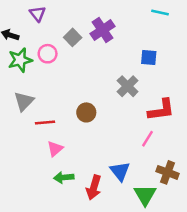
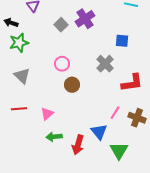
pink circle: (48, 54) -> (62, 64), moved
gray triangle: (24, 101) -> (22, 76), turned -30
red line: (45, 122) -> (19, 109), moved
pink line: (148, 139) -> (115, 113), moved
brown cross: (168, 172) -> (137, 118), moved

